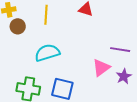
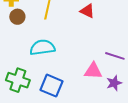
pink triangle: (101, 68) -> (93, 71), turned 30

